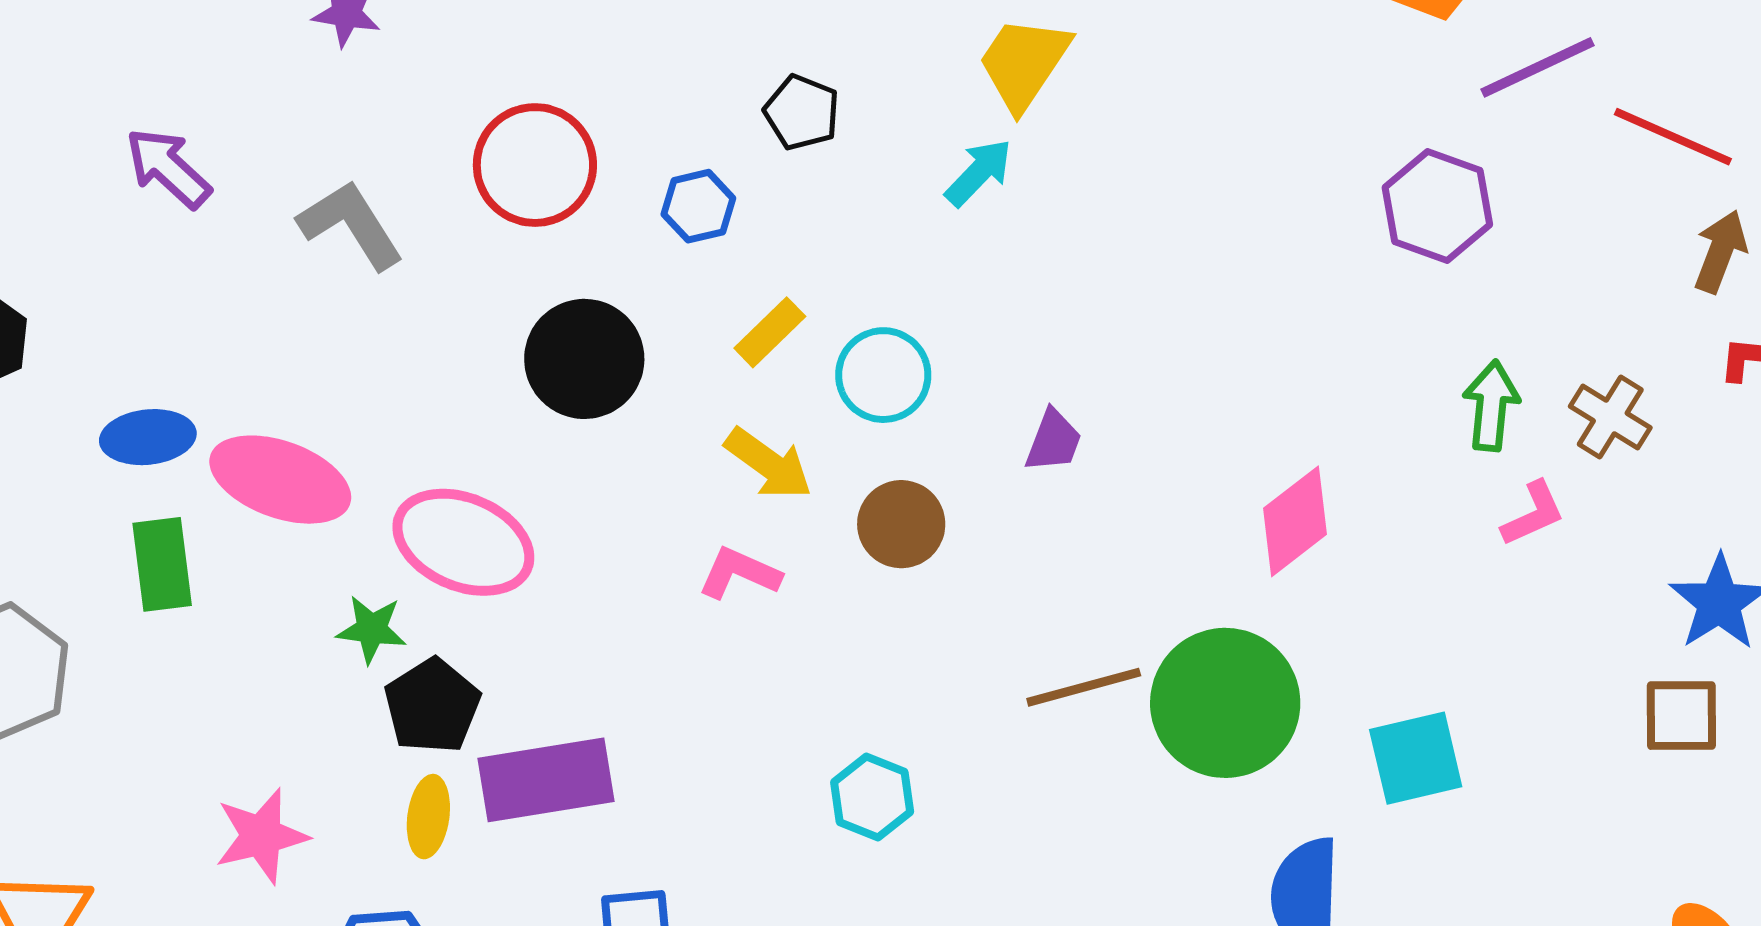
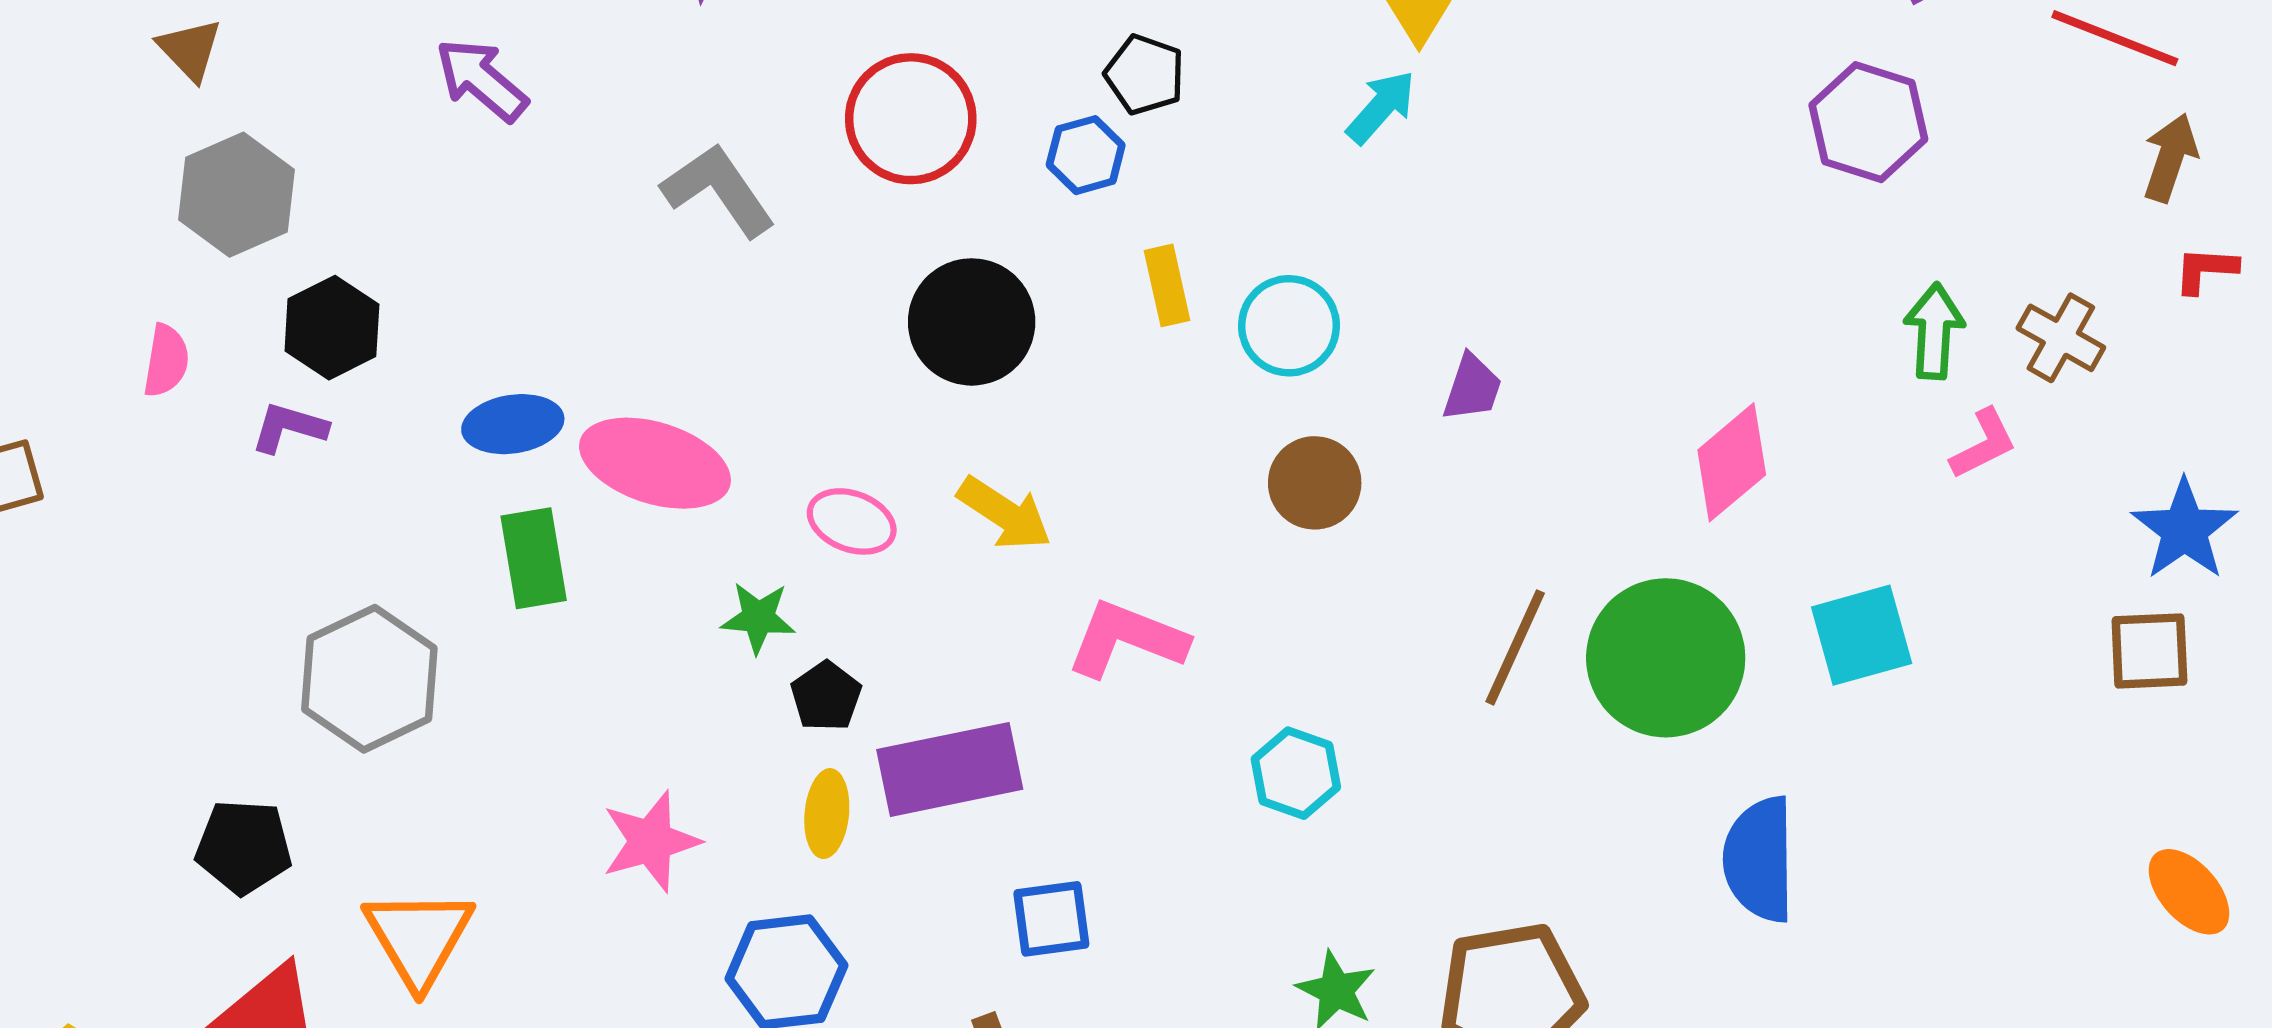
black pentagon: (802, 112) -> (1145, 75), moved
purple arrow: (168, 168) -> (482, 80), moved
yellow rectangle: (770, 332) -> (1167, 285), turned -56
yellow arrow: (768, 464) -> (1004, 513), moved
pink ellipse: (463, 542) -> (852, 521), size x0.6
pink L-shape: (739, 573) -> (1127, 639), moved, size x1.4
brown line: (1084, 687) -> (1515, 647), turned -48
black pentagon: (432, 706) -> (826, 696), size x0.7
cyan square: (1416, 758) -> (1862, 635), moved

